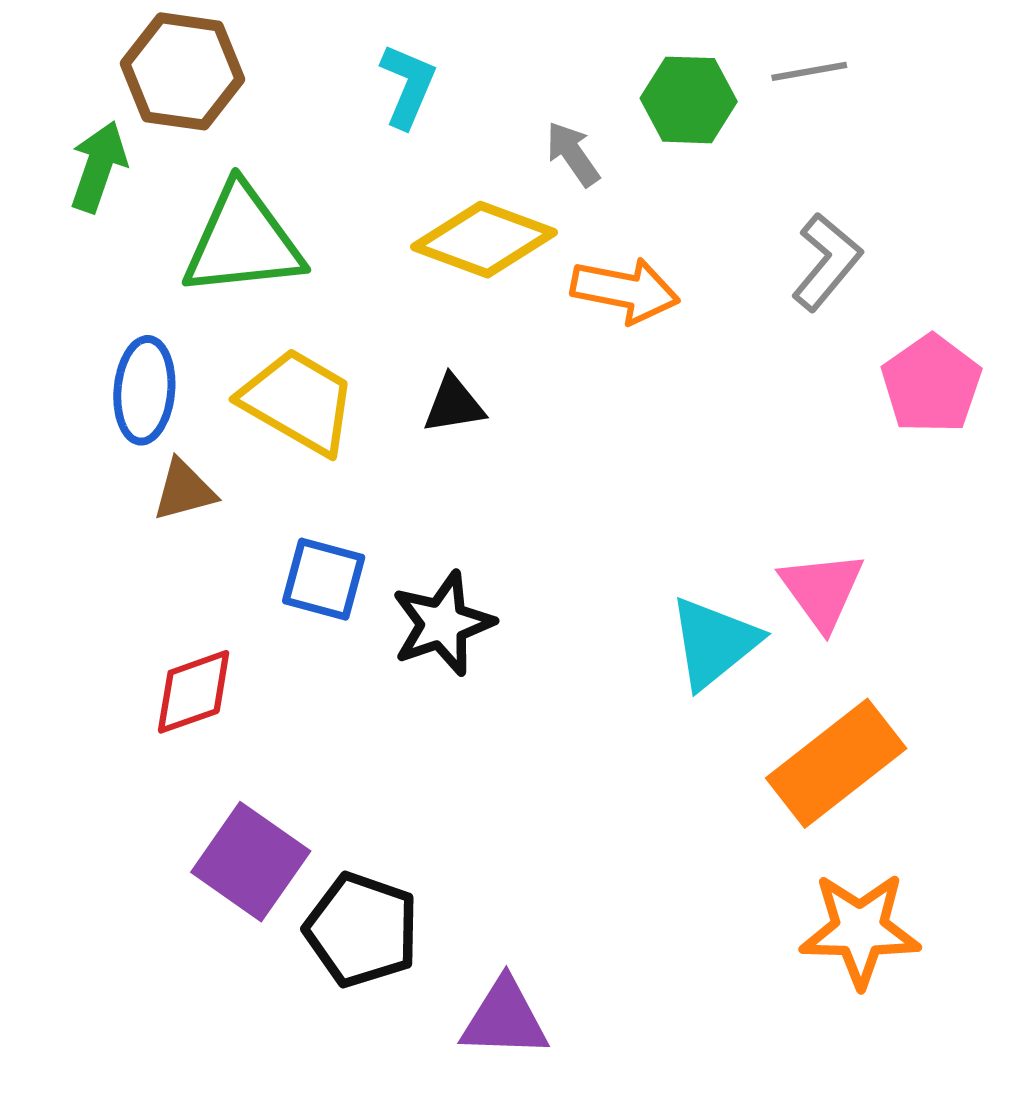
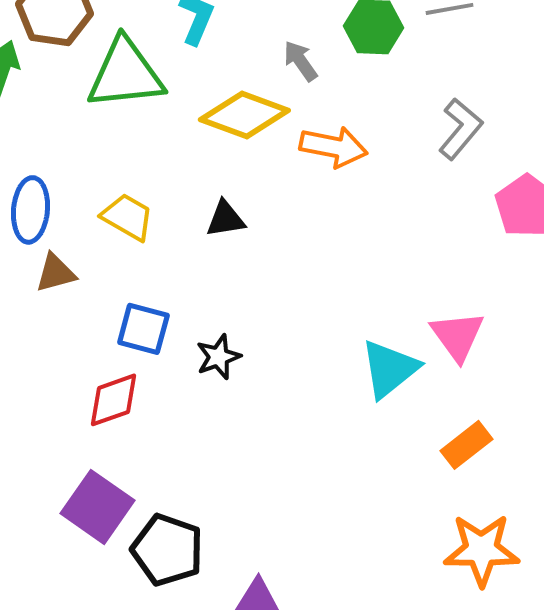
green triangle: (243, 241) -> (125, 74), moved
yellow trapezoid: (298, 401) -> (127, 217), size x0.7
black star: (443, 624) -> (218, 357), size x0.7
red diamond: (194, 692) -> (113, 400), moved
orange rectangle: (836, 763) -> (466, 445), size x0.6

